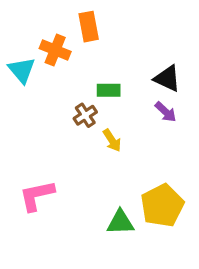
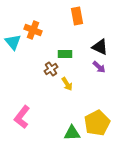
orange rectangle: (89, 27) -> (77, 16), moved
pink L-shape: (37, 196) -> (22, 117), turned -40

